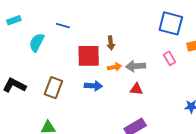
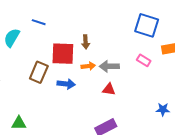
pink rectangle: (170, 58) -> (144, 60), turned -32
brown rectangle: (53, 88) -> (39, 72), moved

